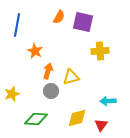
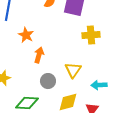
yellow triangle: (71, 77) -> (73, 70), moved, turned -42
gray circle: (51, 91) -> (48, 81), moved

